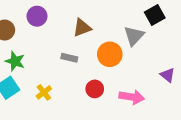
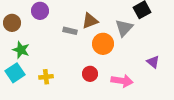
brown triangle: (82, 28) -> (90, 21), moved
gray rectangle: (69, 58) -> (70, 31), moved
yellow cross: (44, 92) -> (46, 77), turned 32

